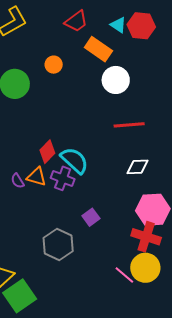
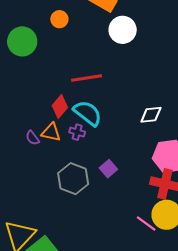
red line: (129, 125) -> (87, 78), moved
purple cross: (63, 178) -> (77, 132), size x0.7
gray hexagon: (58, 245) -> (73, 179), moved

